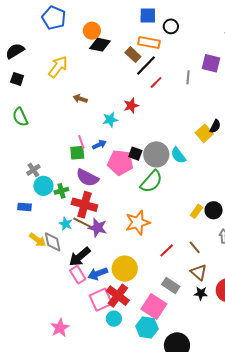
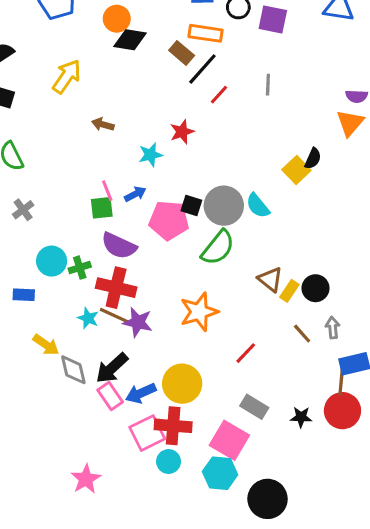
purple square: (211, 63) -> (273, 20), moved
gray cross: (33, 170) -> (23, 210), moved
gray diamond: (53, 242) -> (73, 370), moved
brown line: (195, 247) -> (302, 334), moved
brown triangle: (199, 272) -> (270, 279), moved
red cross: (118, 296) -> (173, 426), turned -30

